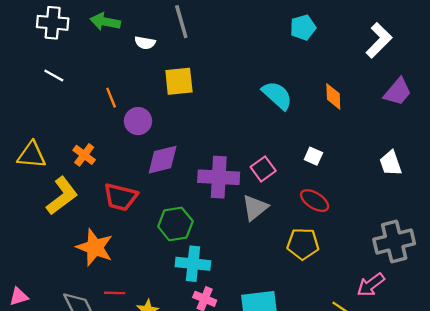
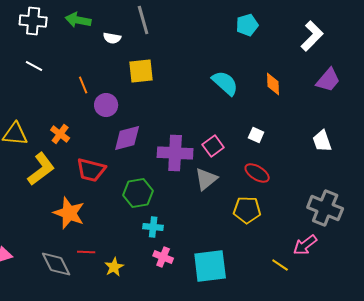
gray cross: (394, 241) -> (325, 208), turned 36
cyan cross: (193, 264) -> (153, 227), size x0.7

